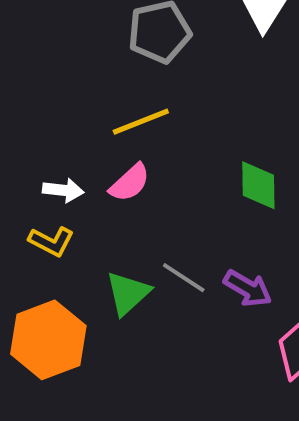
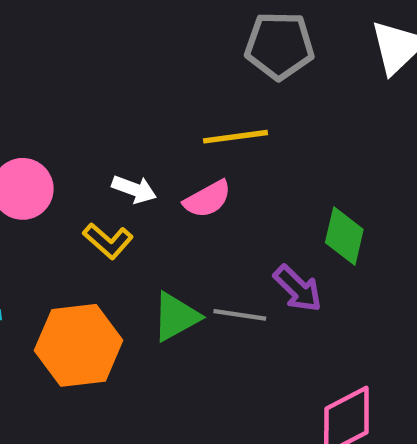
gray line: (184, 278) -> (240, 315), turned -39
purple arrow: (248, 288) -> (298, 289), moved

